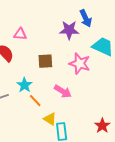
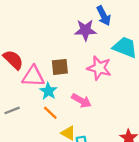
pink triangle: (20, 34) -> (33, 76), moved, size x1.5
cyan star: (24, 85) -> (48, 91), moved

